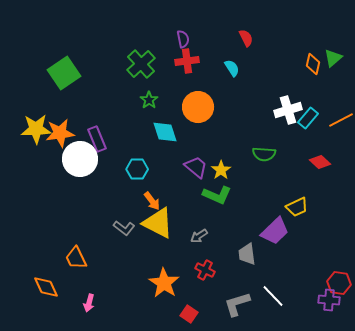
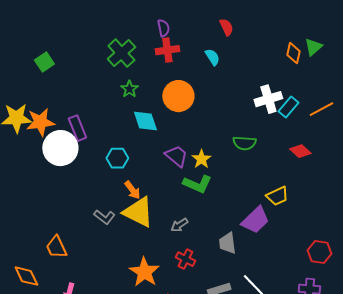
green square: (64, 73) -> (44, 62), size x0.6
red hexagon: (339, 283) -> (319, 252), moved

